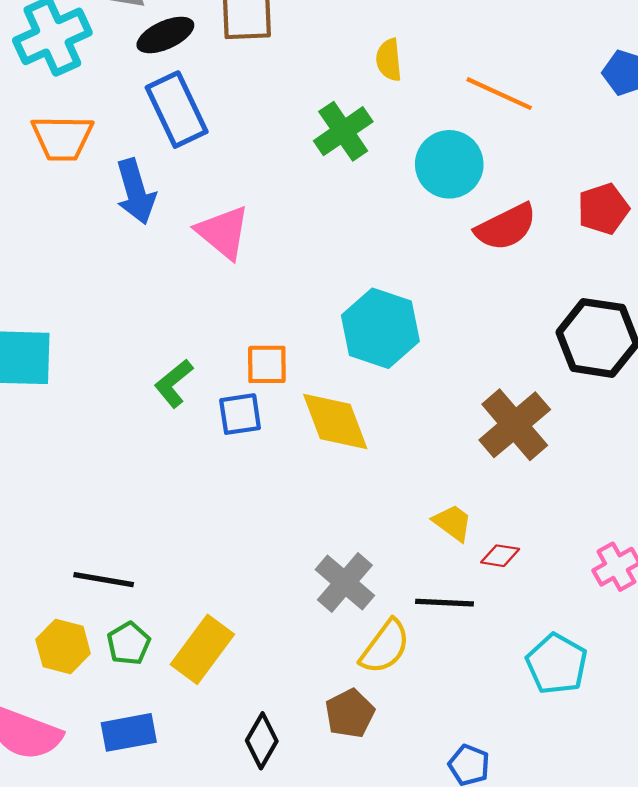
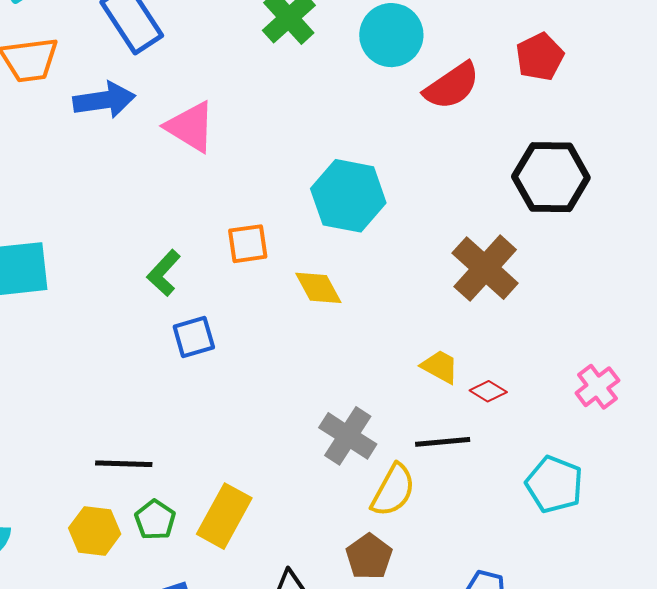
blue arrow: (136, 192) -> (104, 100), turned -74
blue square: (240, 414) -> (194, 337), moved
yellow diamond: (335, 422) -> (318, 288), size x0.7
red diamond: (500, 556) -> (488, 391), turned 30

